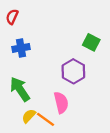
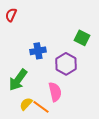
blue cross: (21, 48) -> (38, 51), moved
green arrow: (20, 89) -> (18, 80), turned -110

